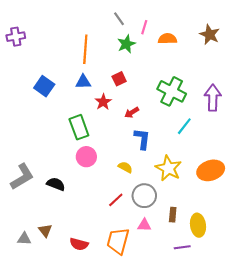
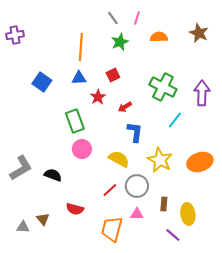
pink line: (144, 27) -> (137, 18), moved
yellow semicircle: (125, 167) -> (119, 159), size x1.5
red semicircle: (79, 244) -> (75, 209), moved
purple line: (182, 247) -> (173, 235), turned 49

